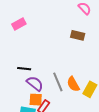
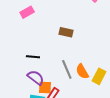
brown rectangle: (78, 35) -> (66, 32), moved
purple semicircle: (35, 84) -> (36, 78), moved

